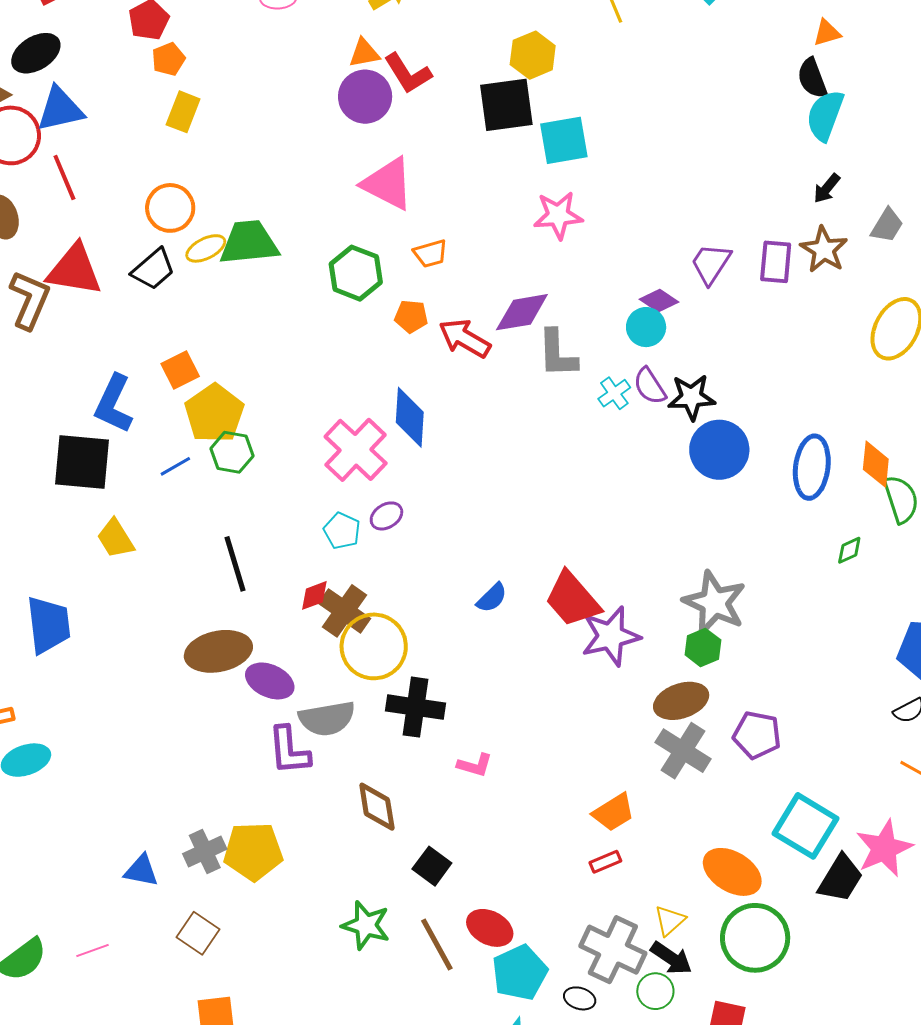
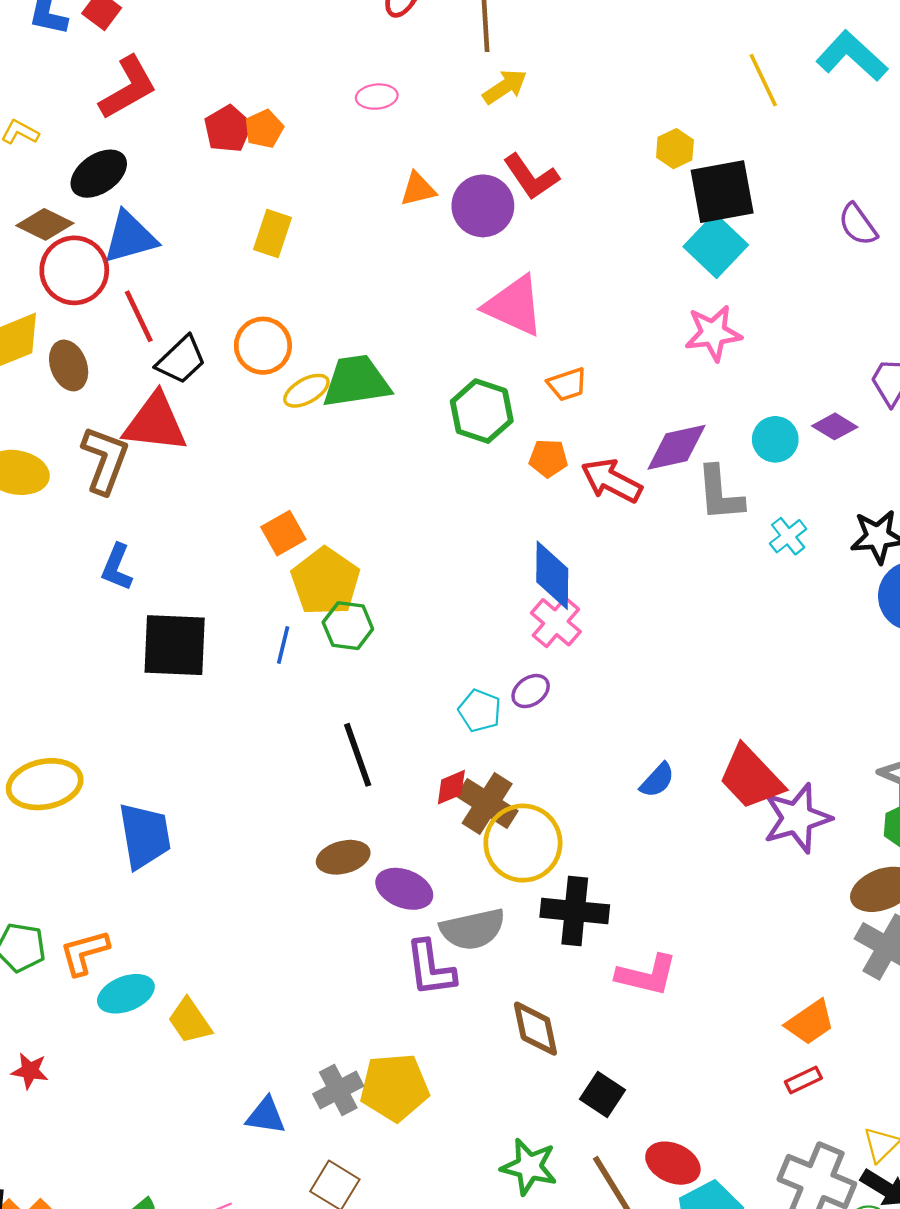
orange triangle: (364, 53) -> (418, 189), moved
yellow hexagon: (533, 55) -> (675, 149), size x0.7
orange pentagon: (168, 59) -> (264, 129), moved
black square: (506, 105) -> (722, 192), moved
cyan square: (564, 140) -> (716, 246), turned -34
black trapezoid: (153, 269) -> (181, 360), moved
cyan circle: (646, 327) -> (775, 439), moved
purple semicircle: (650, 386) -> (858, 225), moved
blue L-shape: (114, 404) -> (117, 567), moved, size x0.7
pink cross: (356, 450) -> (556, 622), moved, size x0.7
blue line: (175, 466) -> (283, 645), turned -44
yellow trapezoid: (115, 539) -> (190, 1021), moved
brown ellipse: (218, 651) -> (343, 857), size x0.7
pink L-shape: (475, 765) -> (647, 975), size x1.5

